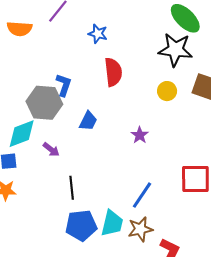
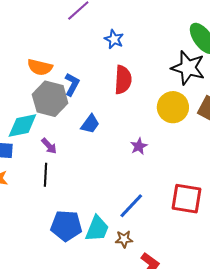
orange semicircle: (20, 29) -> (40, 67), moved
yellow circle: (167, 91) -> (173, 107), size x1.6
black line: (72, 188) -> (45, 175), moved
brown star: (140, 229) -> (124, 239), size x0.7

